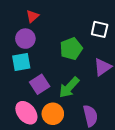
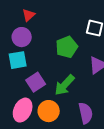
pink ellipse: (26, 113) -> (23, 110), turned 65

